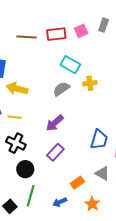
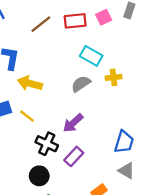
brown line: (26, 37) -> (41, 24), turned -42
yellow line: (15, 117) -> (27, 116), turned 32
black cross: (16, 143) -> (47, 144), moved
gray triangle: (102, 173) -> (126, 171), moved

